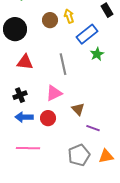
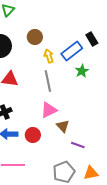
black rectangle: (107, 10) -> (92, 39), moved
yellow arrow: (69, 16) -> (49, 56), moved
pink triangle: (54, 93) -> (49, 110), moved

